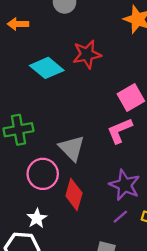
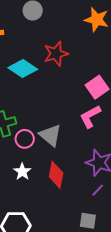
pink circle: (43, 174) -> (25, 139), moved, size x0.7
white star: (37, 218) -> (22, 172), moved

